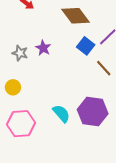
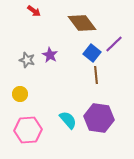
brown line: (104, 68) -> (96, 75), moved, turned 36

